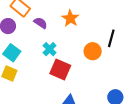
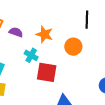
orange star: (70, 18) -> (44, 34), moved
black line: (111, 38) -> (87, 20), moved

